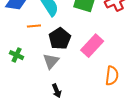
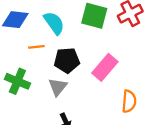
black pentagon: (60, 39) -> (67, 60), turned 30
green cross: (17, 55) -> (17, 81), size x1.5

